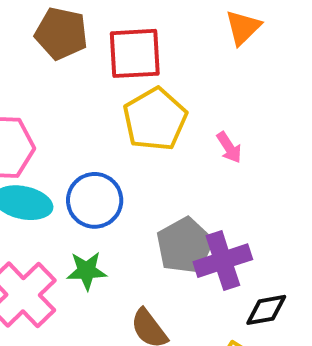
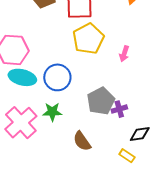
pink arrow: (229, 147) -> (124, 54), turned 49
purple cross: (223, 261) -> (119, 109), size x0.6

